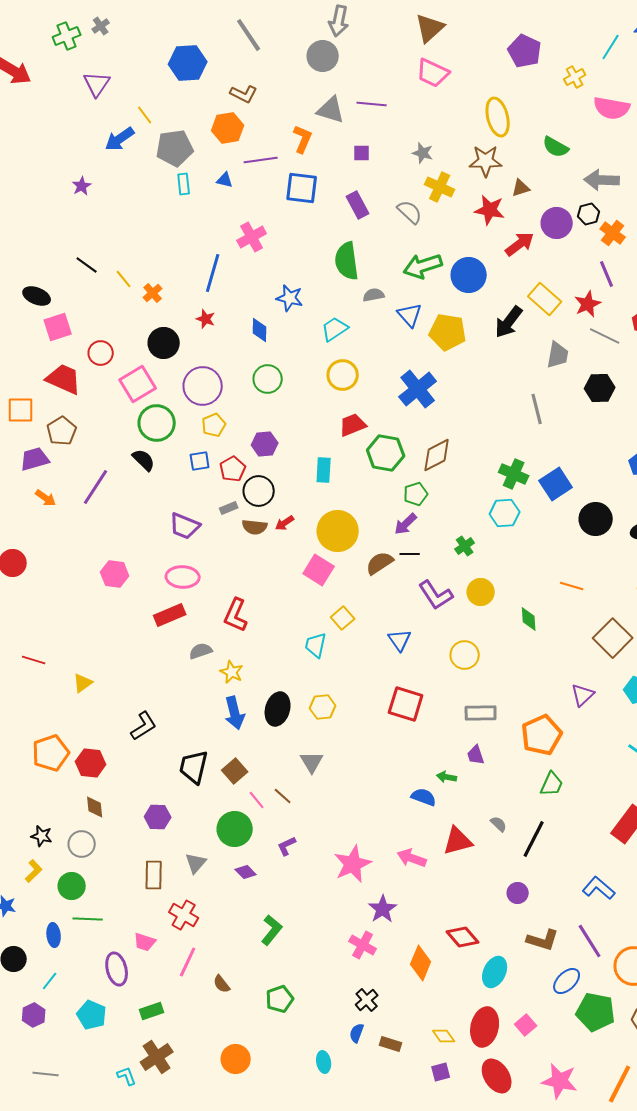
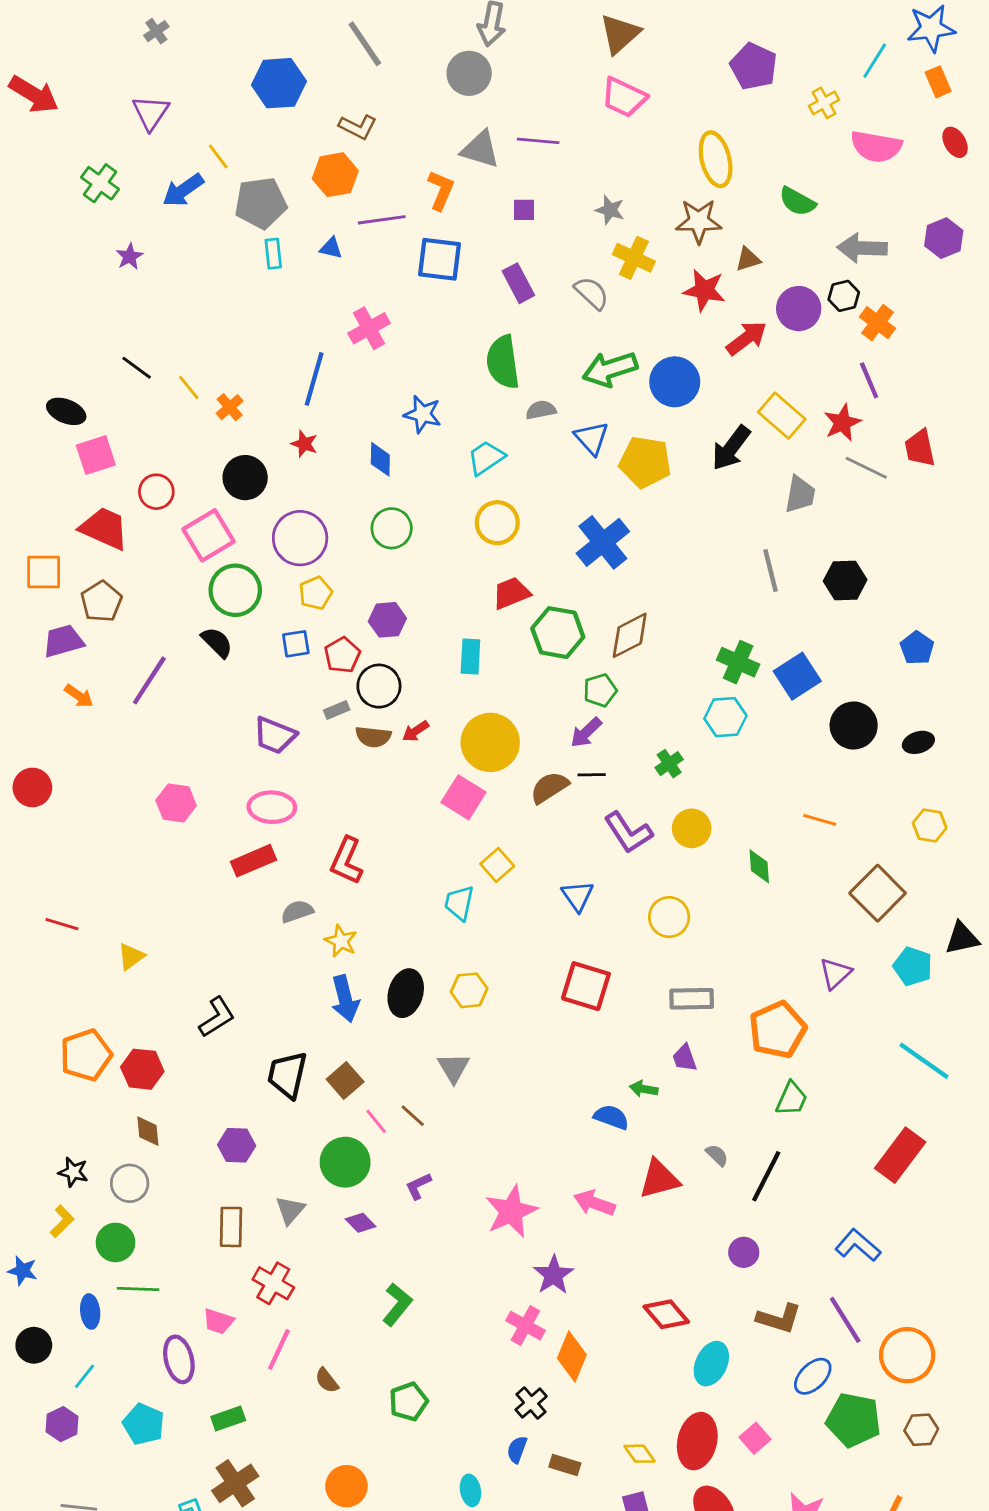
green cross: (67, 36) -> (100, 183), moved, turned -32
black hexagon: (600, 388) -> (845, 580), moved
orange diamond: (421, 963) -> (572, 1357), moved

